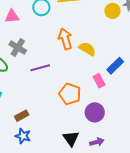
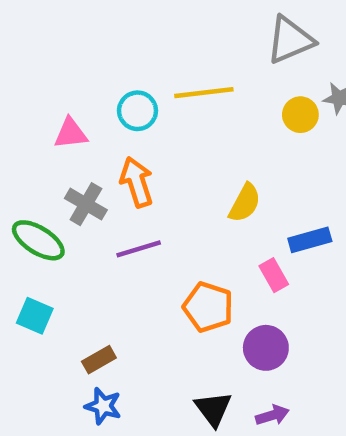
orange arrow: (65, 39) -> (137, 182), moved
yellow semicircle: (87, 49) -> (245, 203), turned 90
blue rectangle: (115, 66) -> (310, 240), turned 30

